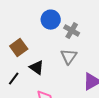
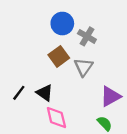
brown square: (19, 48) -> (59, 56), moved
black triangle: (37, 68) -> (45, 93), moved

